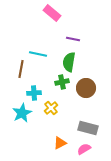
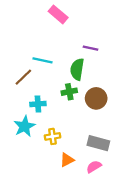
purple line: (73, 39) -> (91, 48), moved
brown line: (21, 69) -> (23, 77), turned 36
yellow cross: (51, 108) -> (52, 136), moved, turned 32

